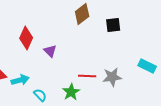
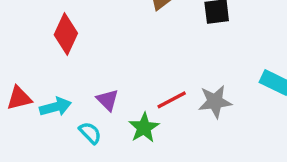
purple triangle: (50, 51) -> (107, 100), moved
red line: (87, 76) -> (172, 100), turned -30

